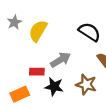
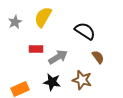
yellow semicircle: (38, 31) -> (43, 17), moved
red rectangle: (37, 72) -> (36, 49), moved

